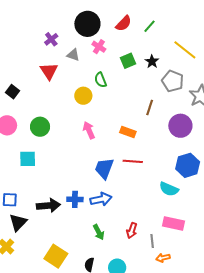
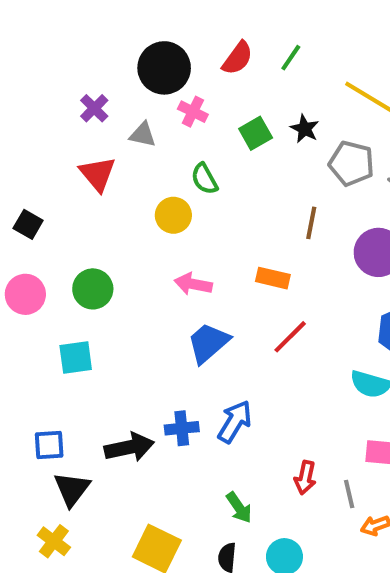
pink arrow: (89, 130) -> (193, 284), turned -48
red line: (133, 161) -> (290, 337), turned -42
blue trapezoid: (104, 168) -> (208, 343), moved, turned 35
blue arrow: (101, 199) -> (235, 422), turned -40
green arrow: (99, 232) -> (239, 508), moved

